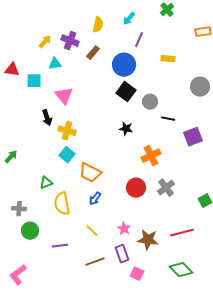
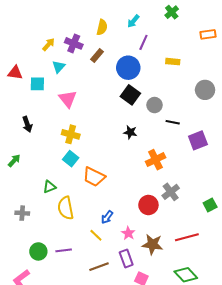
cyan triangle: (55, 64) -> (59, 67), turned -40
black arrow: (47, 118) -> (27, 124), moved
red circle: (136, 188) -> (148, 205), moved
blue arrow: (95, 199) -> (107, 217), moved
green circle: (30, 231) -> (38, 251), moved

